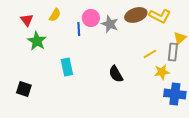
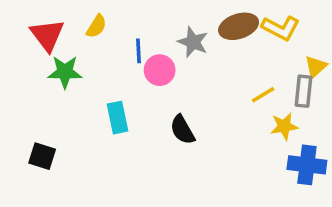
pink circle: (91, 18) -> (160, 70), moved
red triangle: (27, 20) -> (47, 35), size x1.5
green star: (37, 41) -> (65, 72), turned -30
black semicircle: (116, 74) -> (182, 130), moved

